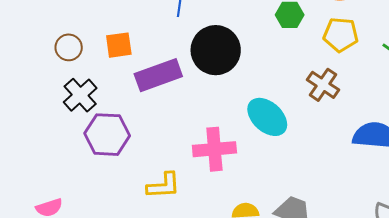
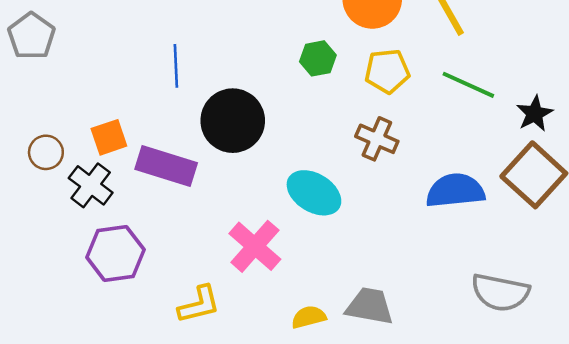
purple rectangle: (158, 75) -> (166, 166), turned 48
black cross: (80, 95) -> (91, 185), moved
pink cross: (214, 149) -> (255, 246), turned -33

